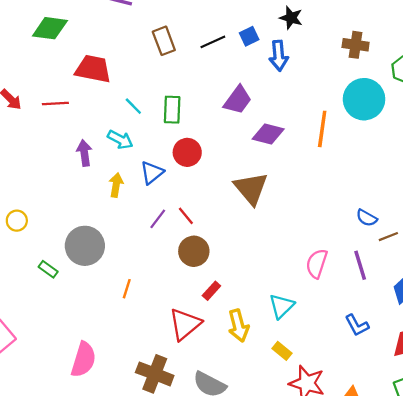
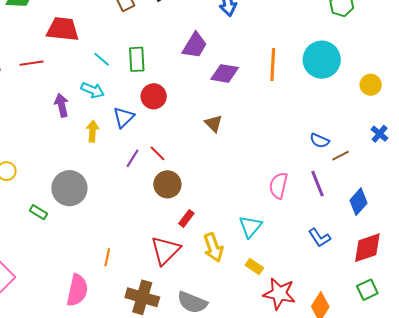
cyan circle: (364, 99) -> (322, 60), moved
brown triangle: (251, 188) -> (214, 123), size x0.6
orange line: (127, 289) -> (107, 257), moved

